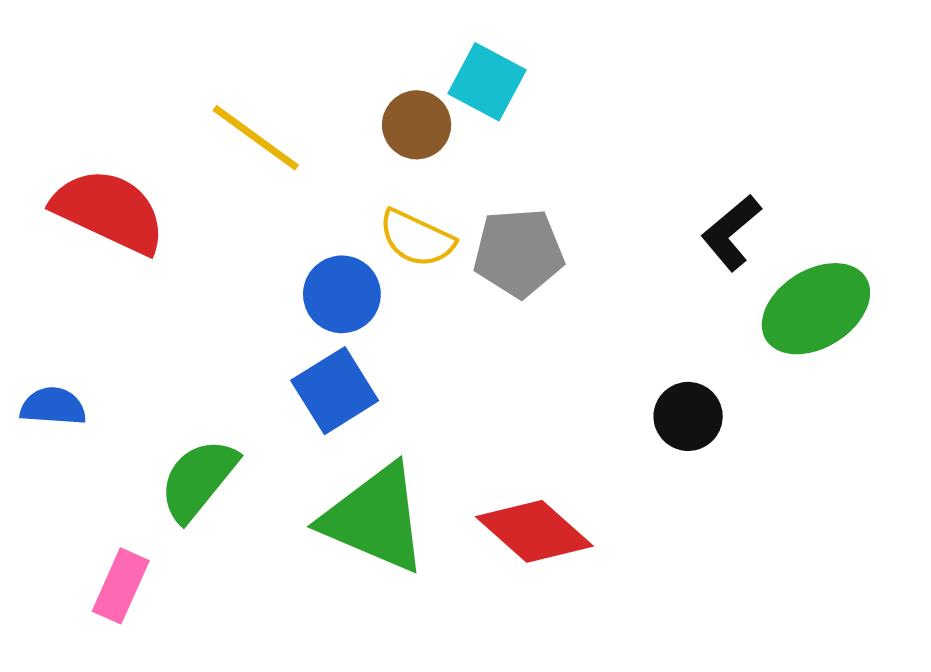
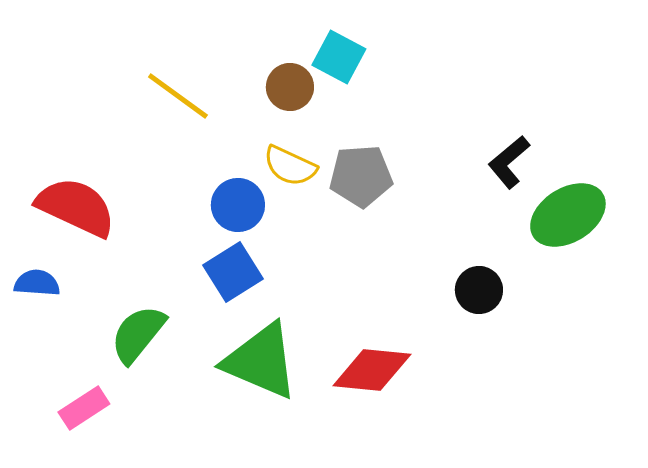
red semicircle: (109, 211) -> (76, 207), moved
red diamond: (534, 531) -> (372, 370), turned -36
pink rectangle: (121, 586) -> (84, 408), turned 33

